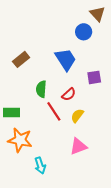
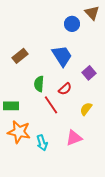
blue circle: (84, 32) -> (72, 24), moved
purple square: (94, 77) -> (89, 73), turned -32
yellow semicircle: (77, 116) -> (86, 109), moved
cyan arrow: (40, 165) -> (42, 143), moved

